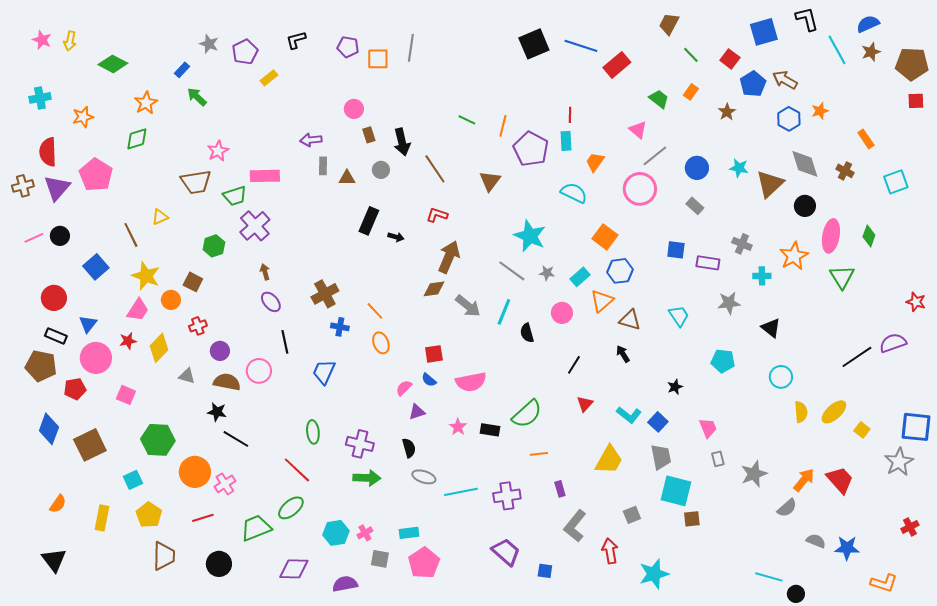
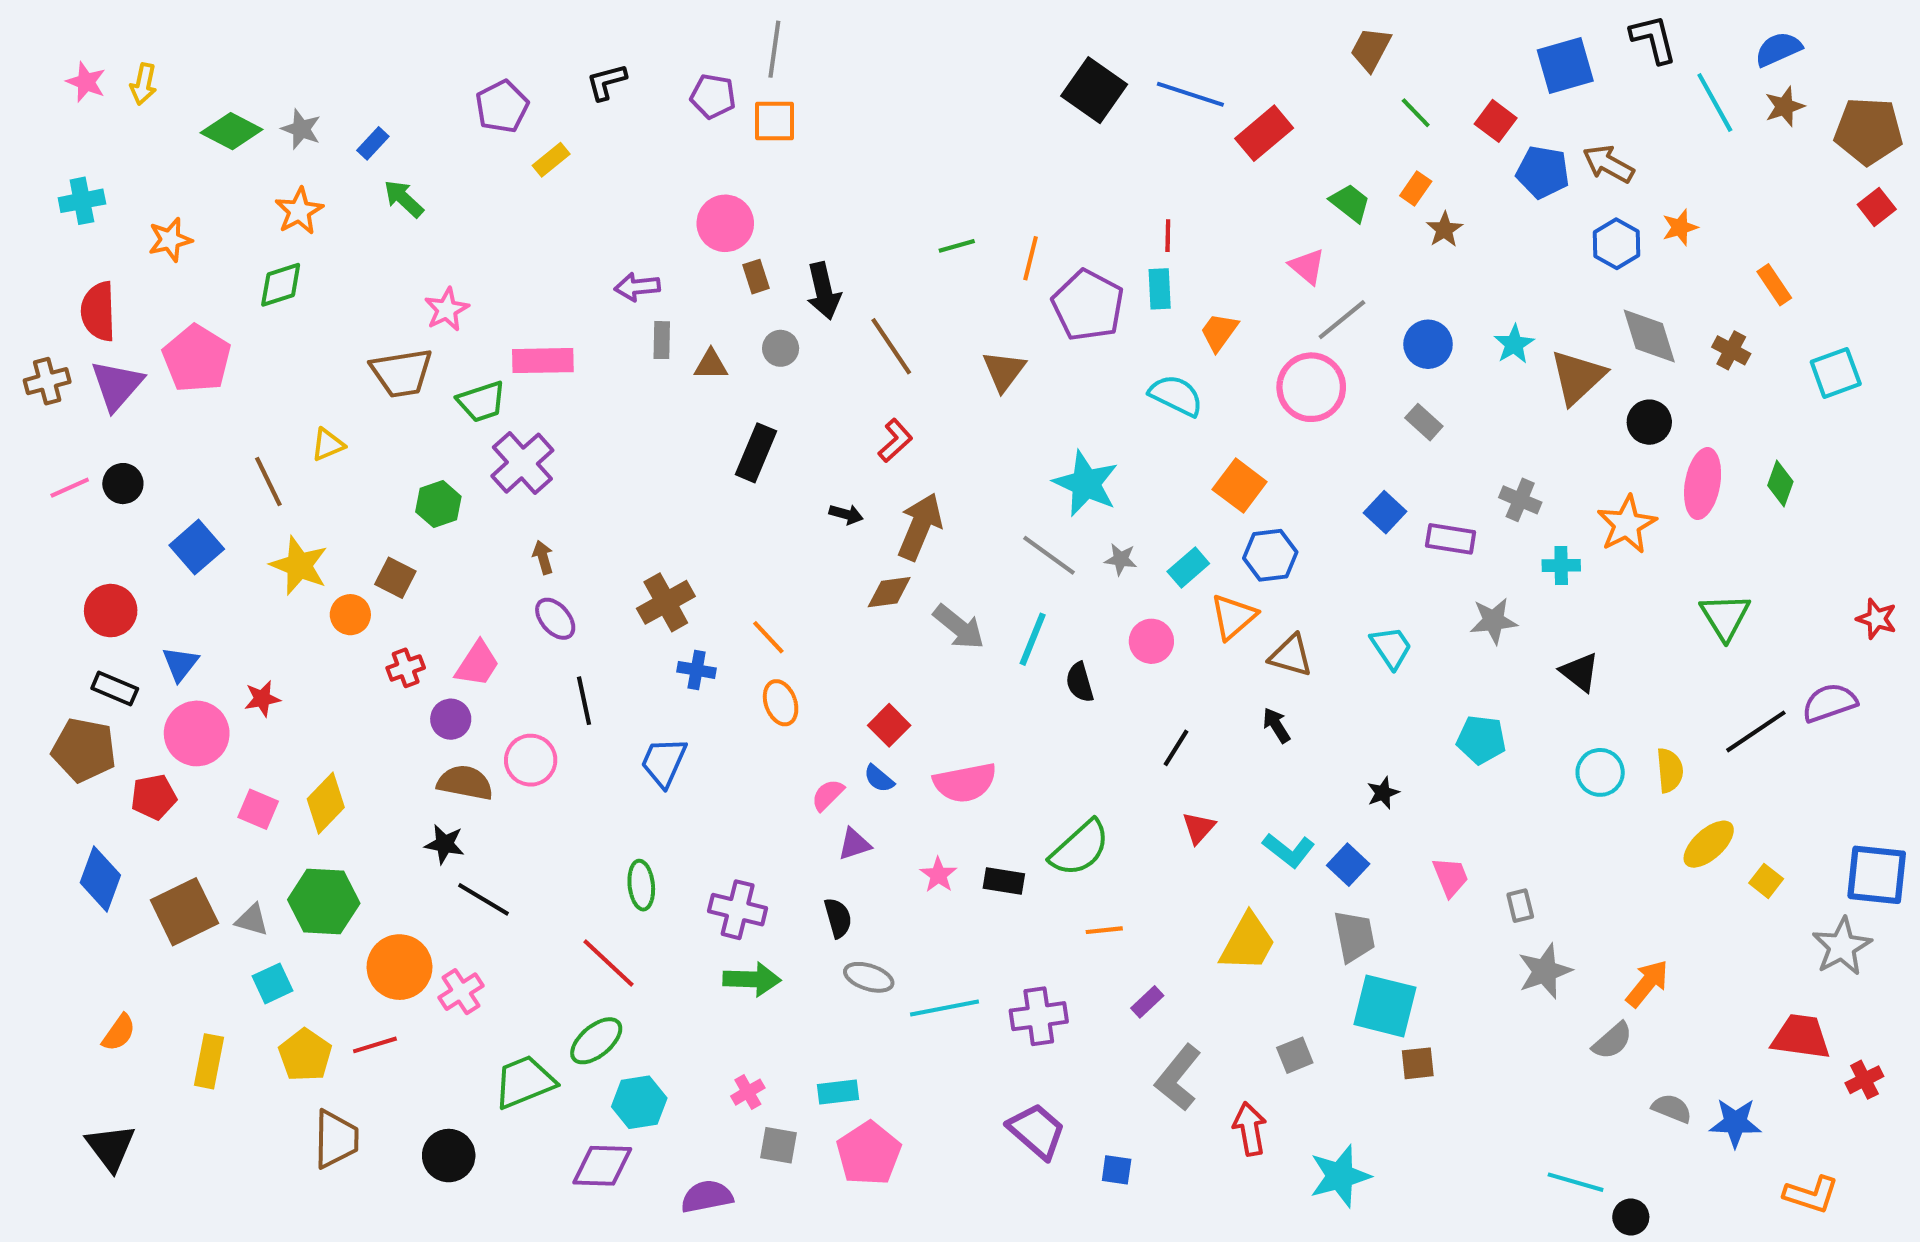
gray star: (209, 44) -> (301, 129), moved
black square: (534, 44) -> (1094, 90), turned -32
gray line: (411, 48) -> (774, 49), moved
blue pentagon: (753, 84) -> (1543, 172), turned -30
red square: (916, 101) -> (1877, 207), turned -36
pink circle: (354, 109) -> (725, 223), size x1.4
brown star: (727, 112) -> (1444, 229), moved
green line: (467, 120) -> (957, 246), turned -42
cyan star: (739, 168) -> (1514, 344), turned 30
red L-shape: (437, 215) -> (895, 441), turned 120
black arrow: (396, 237) -> (846, 514), moved
blue square: (676, 250) -> (1385, 512), turned 36
green triangle: (842, 277) -> (1725, 617), moved
pink trapezoid: (138, 310) -> (477, 664), moved
yellow diamond: (159, 348) -> (326, 803), moved
red square: (434, 354) -> (889, 725), turned -36
gray triangle: (187, 376) -> (252, 920), moved
yellow semicircle: (801, 412) -> (1670, 770), moved
gray rectangle: (718, 459) -> (1520, 906), moved
red trapezoid: (840, 480) -> (1801, 1037), moved, turned -40
purple rectangle: (560, 489) -> (1147, 1002), turned 63
red line: (203, 518) -> (375, 1045), moved
cyan hexagon: (336, 533) -> (639, 1102), moved

